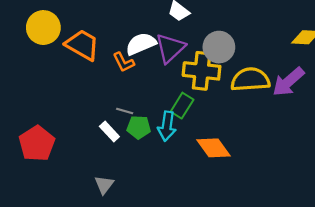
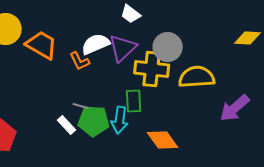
purple arrow: (288, 82) -> (235, 108), moved
green rectangle: (182, 106) -> (134, 101), turned -35
green pentagon: (139, 127) -> (94, 121), size x1.4

